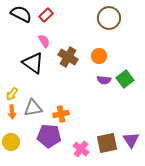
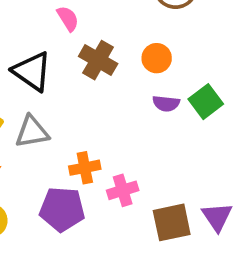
pink semicircle: (44, 41) -> (68, 18), moved
gray triangle: (33, 108) -> (32, 132), moved
pink cross: (81, 149) -> (123, 190), moved, turned 35

